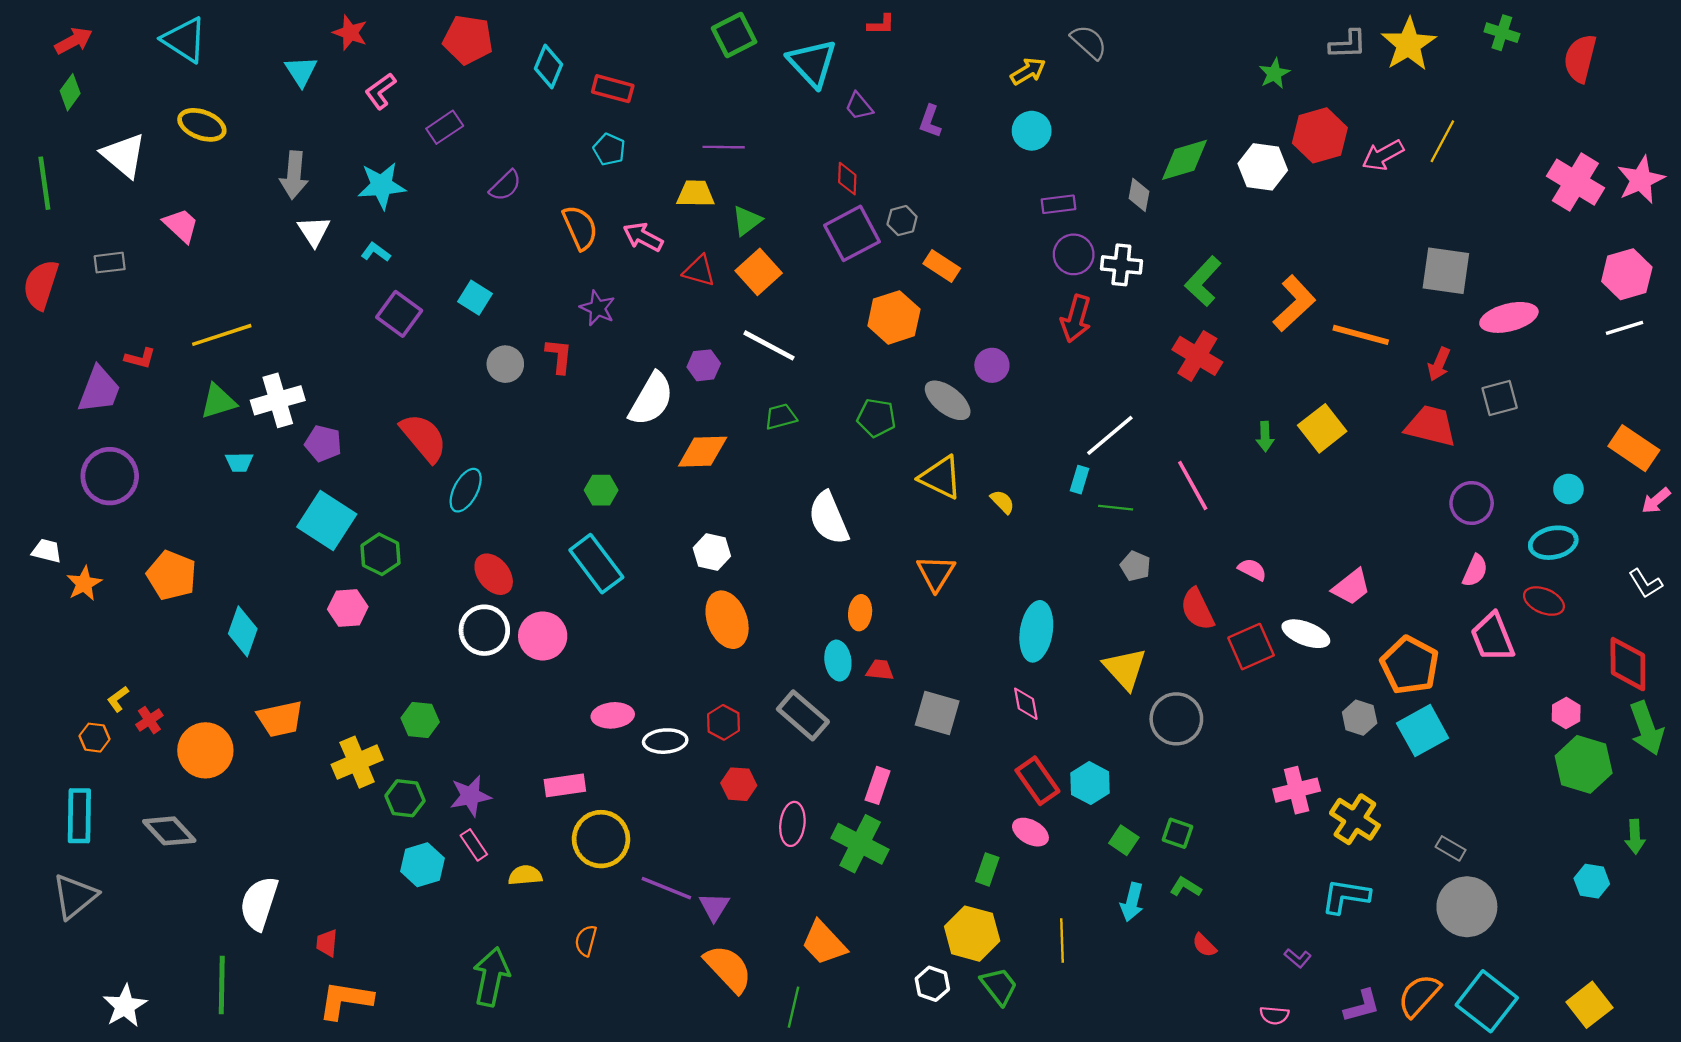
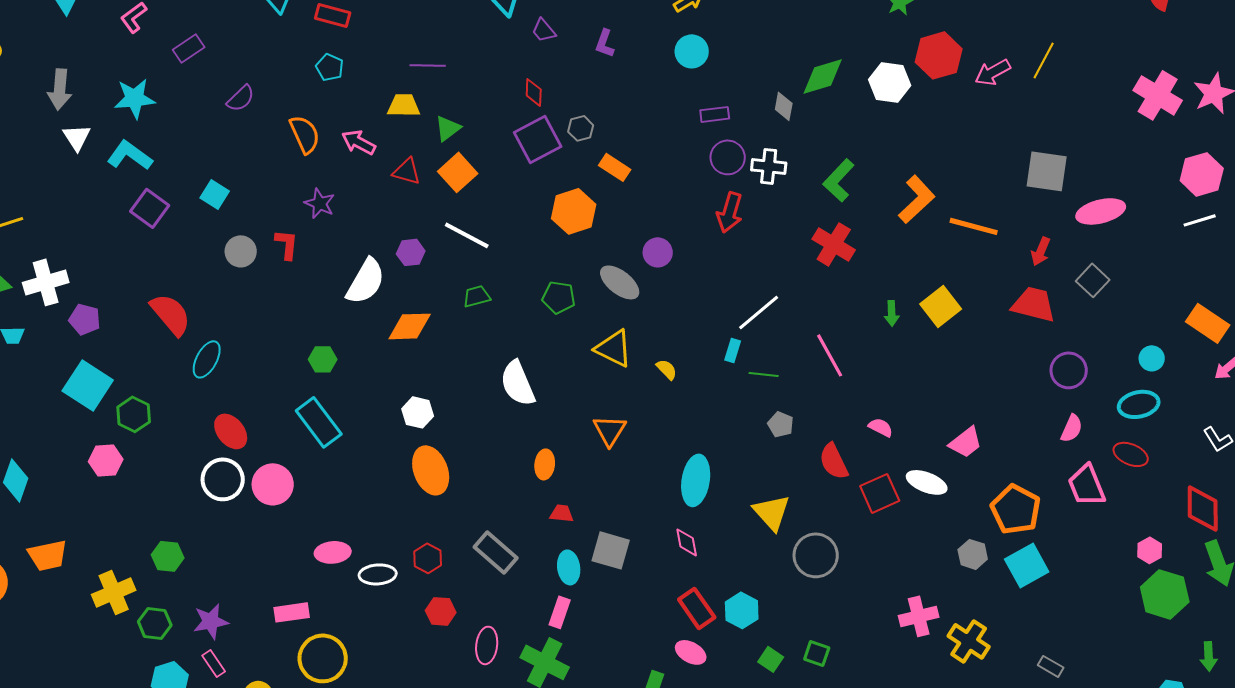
cyan L-shape: (376, 252) -> (130, 155), size x1.8
gray square: (1500, 398) -> (1093, 280), turned -32
cyan ellipse: (838, 661) -> (569, 567), moved

